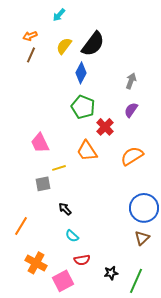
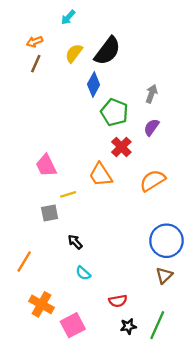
green pentagon: (83, 107) -> (114, 112), moved
red semicircle: (82, 260) -> (118, 301), moved
black star: (111, 273) -> (128, 326), moved

